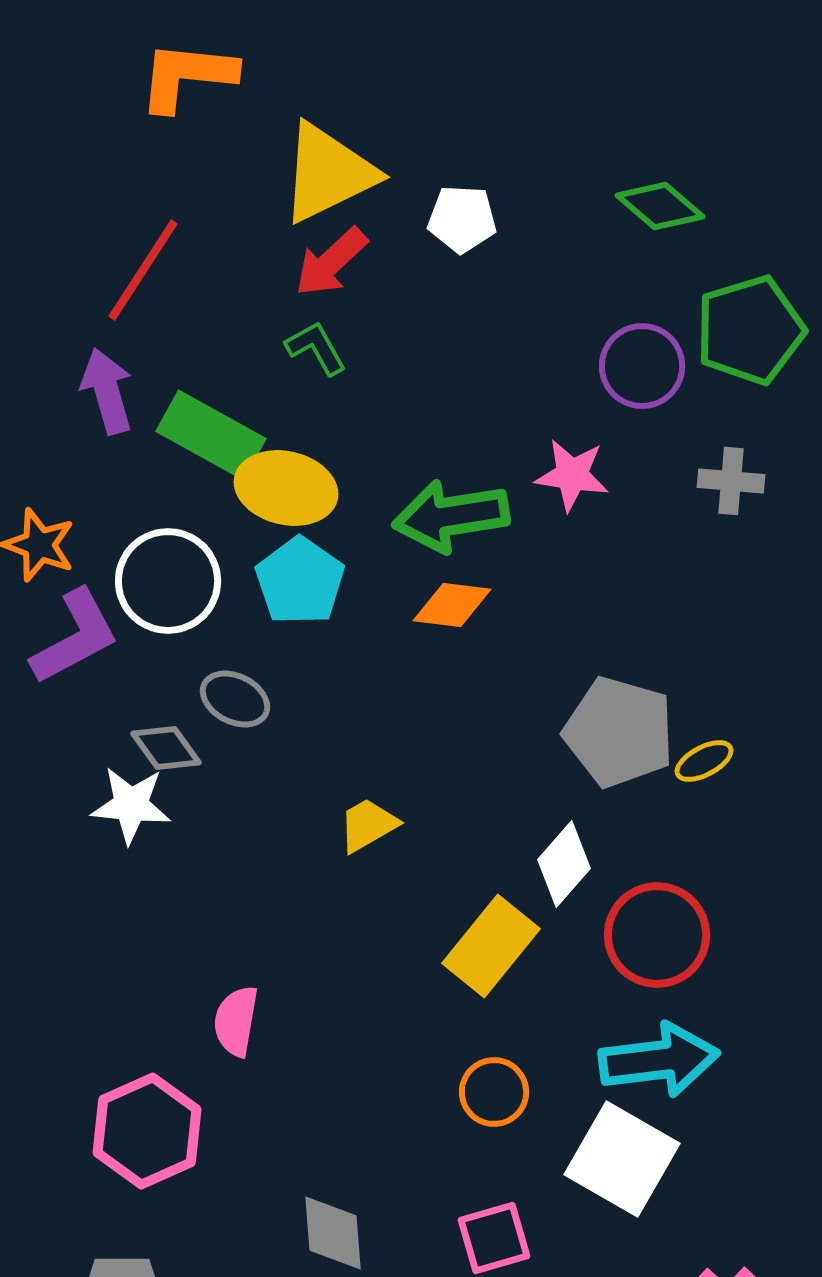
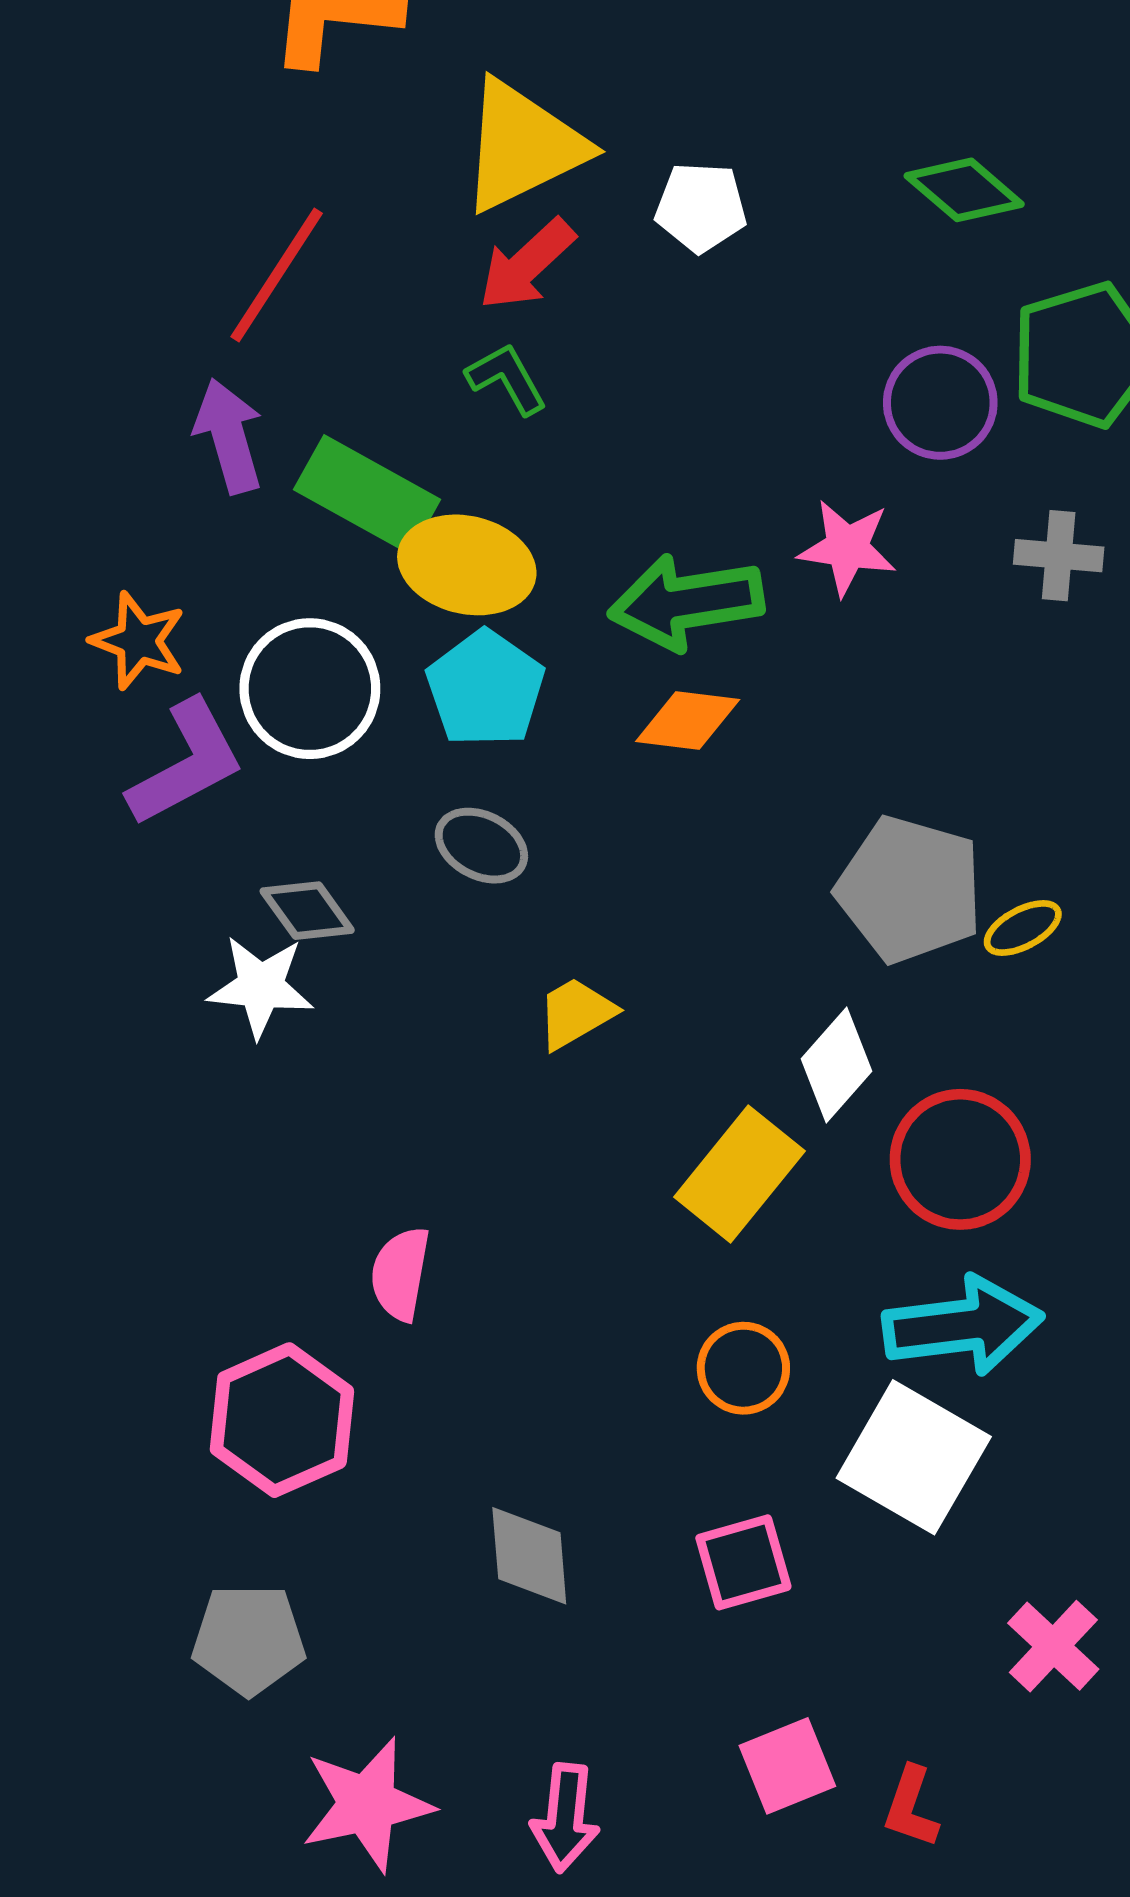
gray ellipse: (235, 699) -> (481, 846), moved

